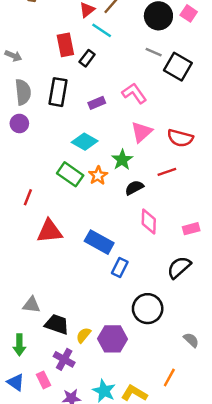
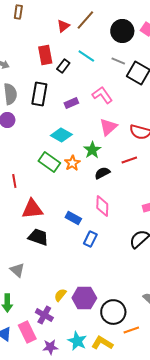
cyan line: (102, 30) -> (86, 56), moved
red line: (28, 197) -> (14, 181), turned -32
pink diamond: (149, 221) -> (102, 206), moved
blue rectangle: (99, 242) -> (73, 218), size x0.7
gray triangle: (31, 305) -> (17, 270), turned 35
black circle: (148, 309) -> (113, 312), moved
black trapezoid: (57, 324) -> (38, 237), moved
orange line: (169, 378) -> (131, 330), turned 42
pink rectangle: (44, 380) -> (27, 332), size x1.5

